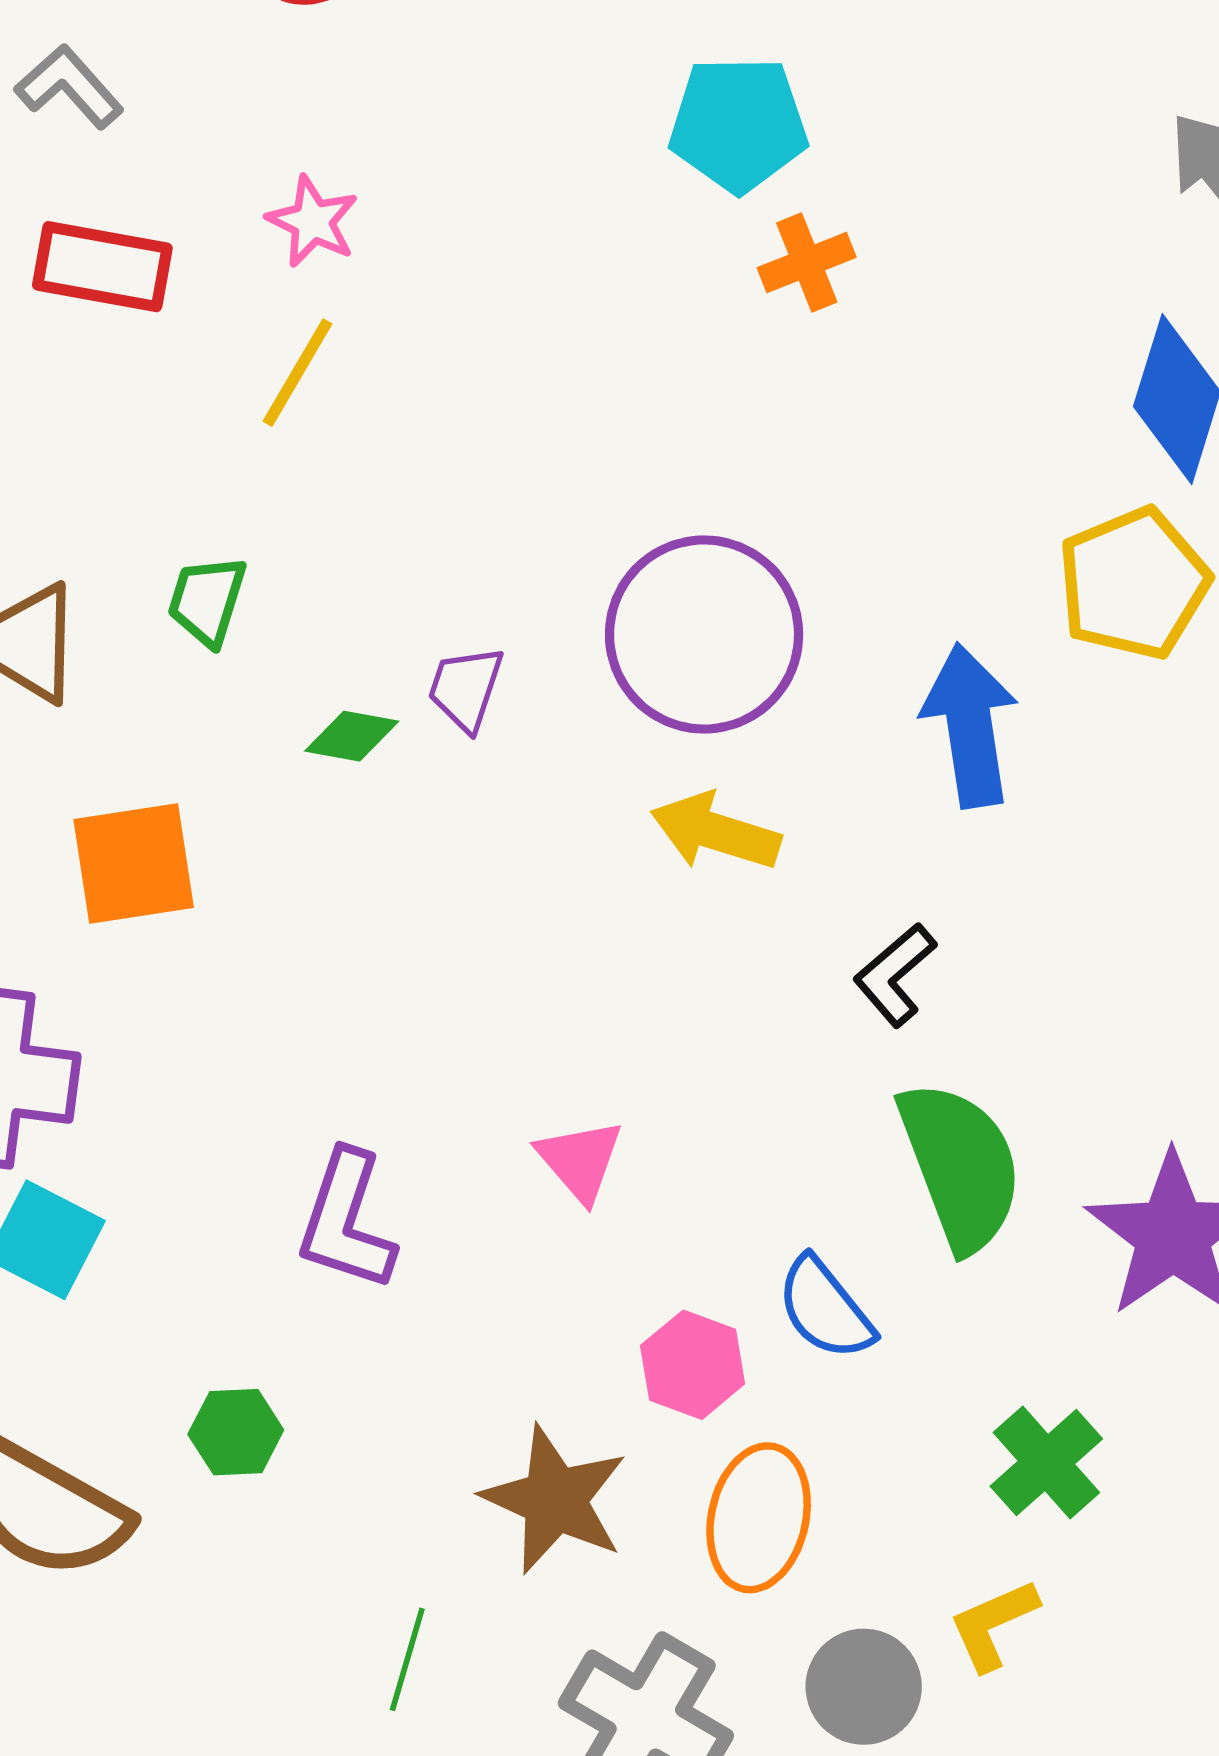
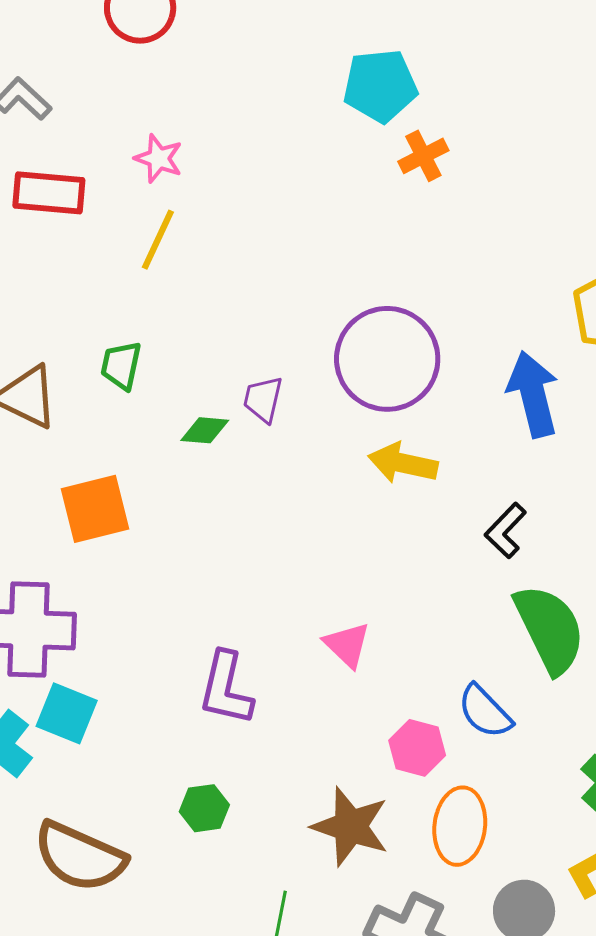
green hexagon: (236, 1432) -> (204, 808), moved

